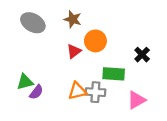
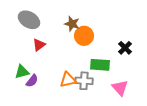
brown star: (73, 19) -> (72, 24), moved
red triangle: (74, 51) -> (39, 45), moved
pink triangle: (136, 100) -> (120, 88), turned -42

